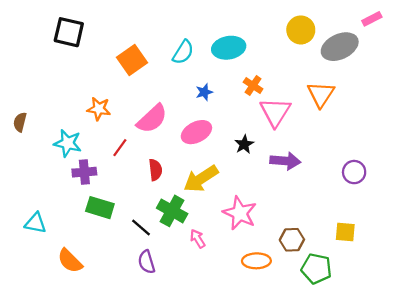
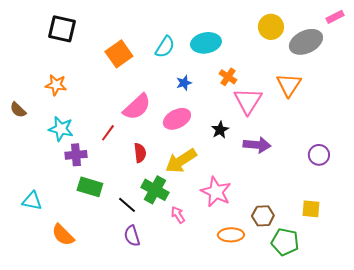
orange star: (99, 109) -> (56, 85), moved
brown semicircle: (20, 122) -> (18, 110), turned -60

